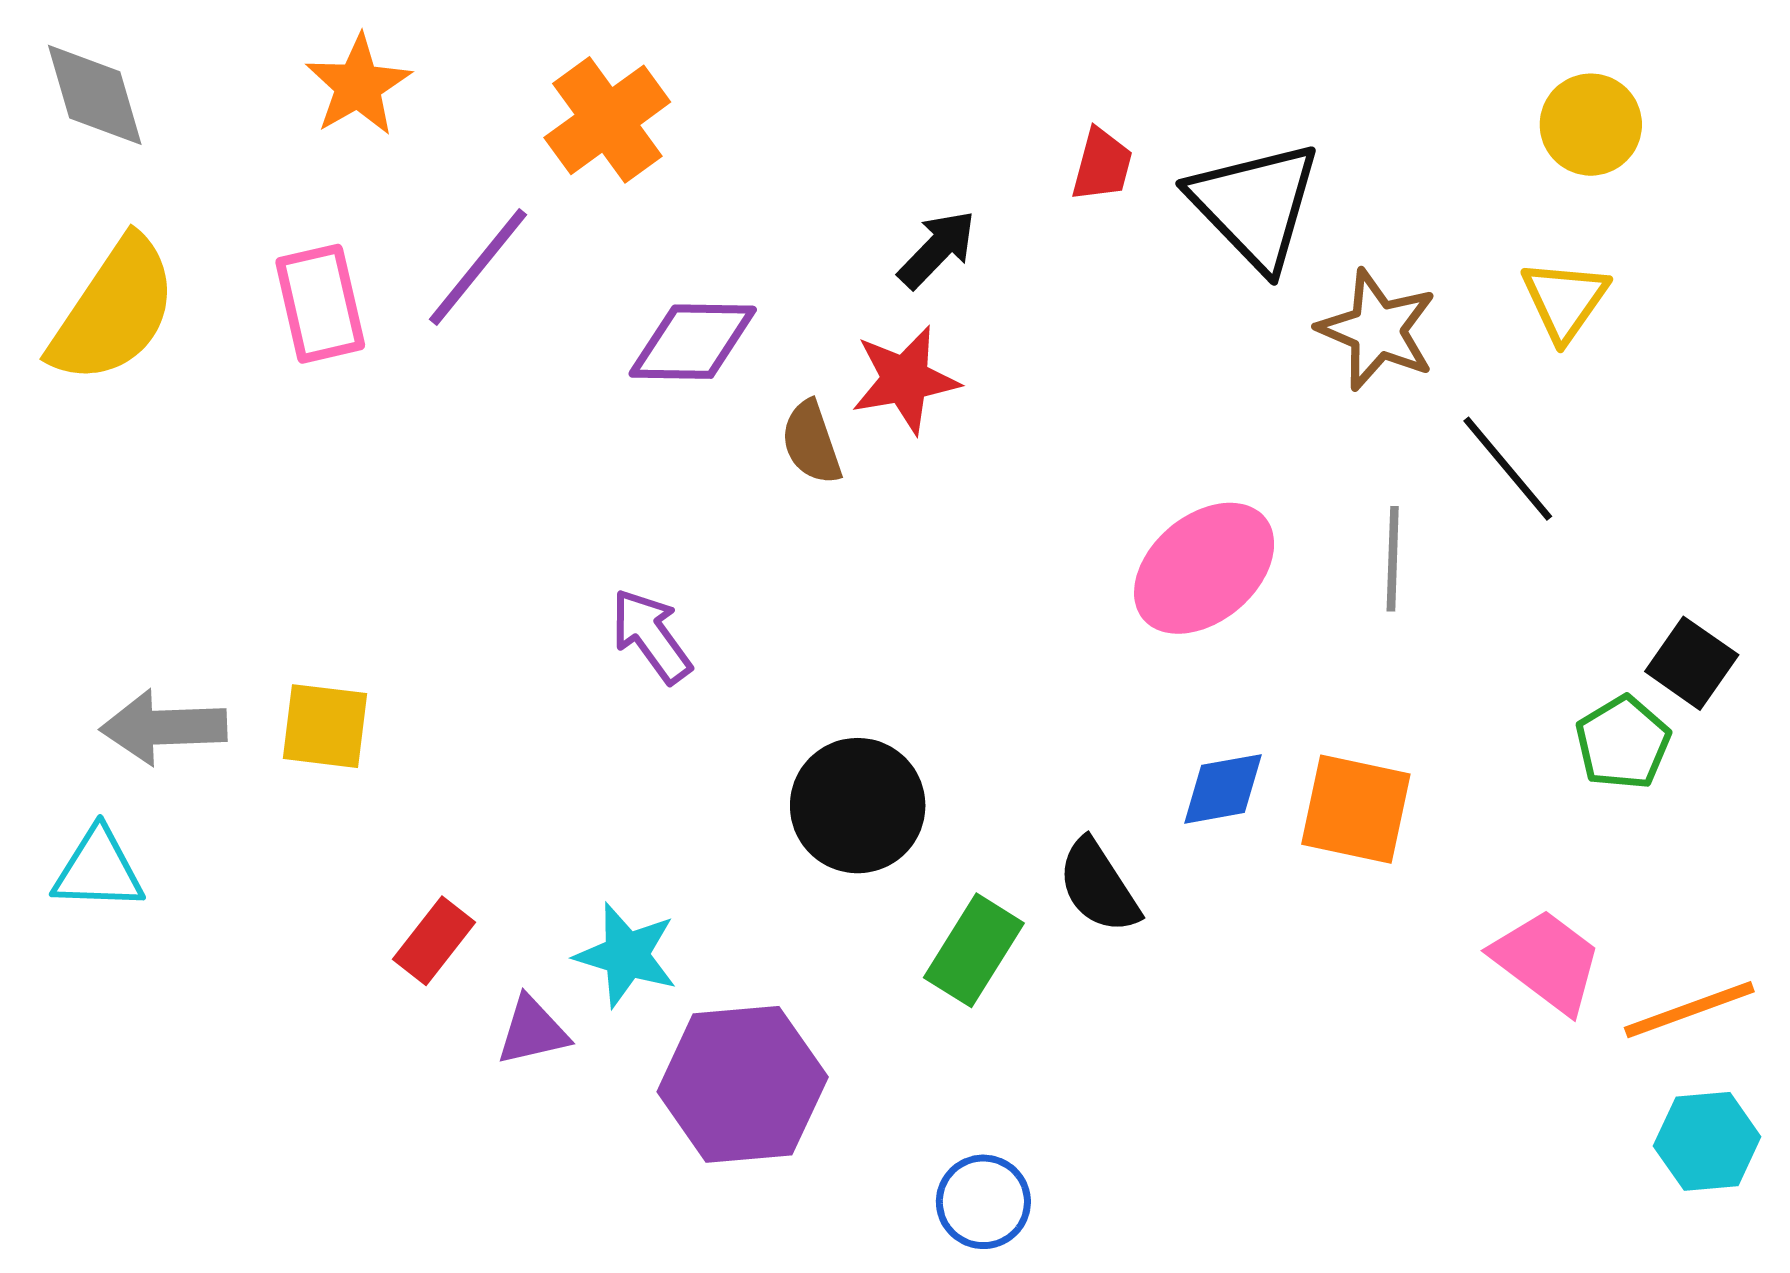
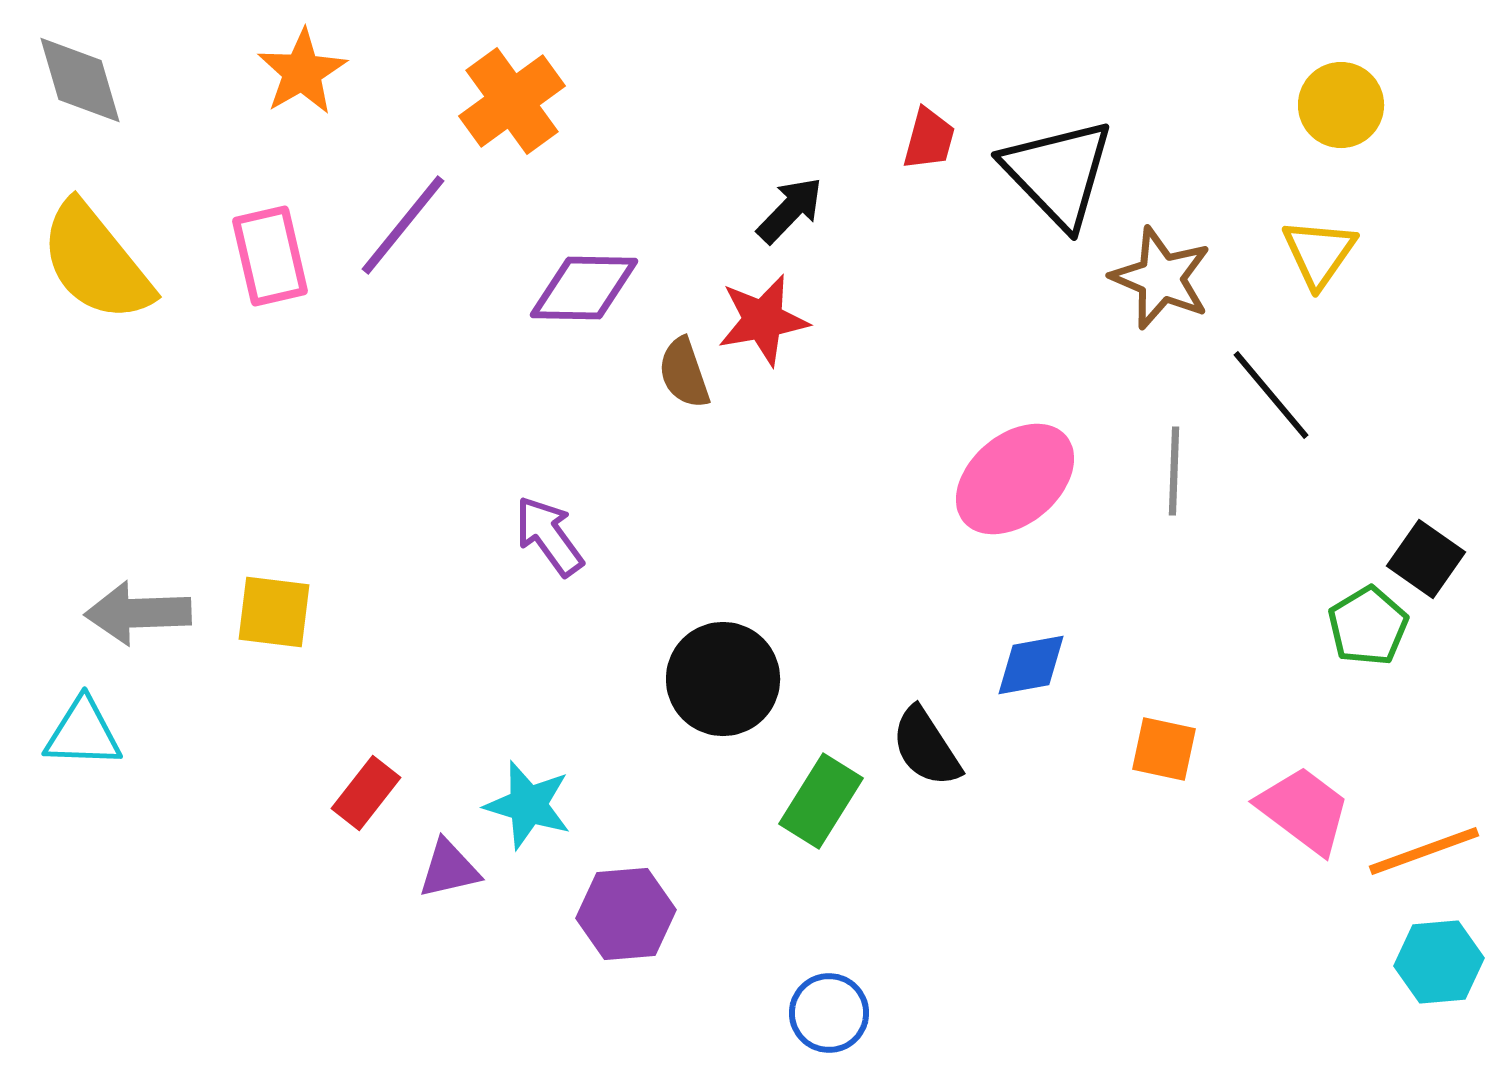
yellow semicircle: (114, 311) -> (96, 262), turned 107
orange square: (1356, 809) -> (1164, 749), moved, size x0.7
purple hexagon: (743, 1084) -> (626, 914), size x0.7

